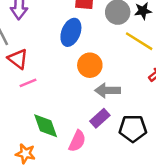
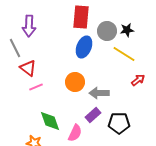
blue ellipse: (71, 32) -> (84, 47), moved
orange circle: (90, 65) -> (75, 82), moved

